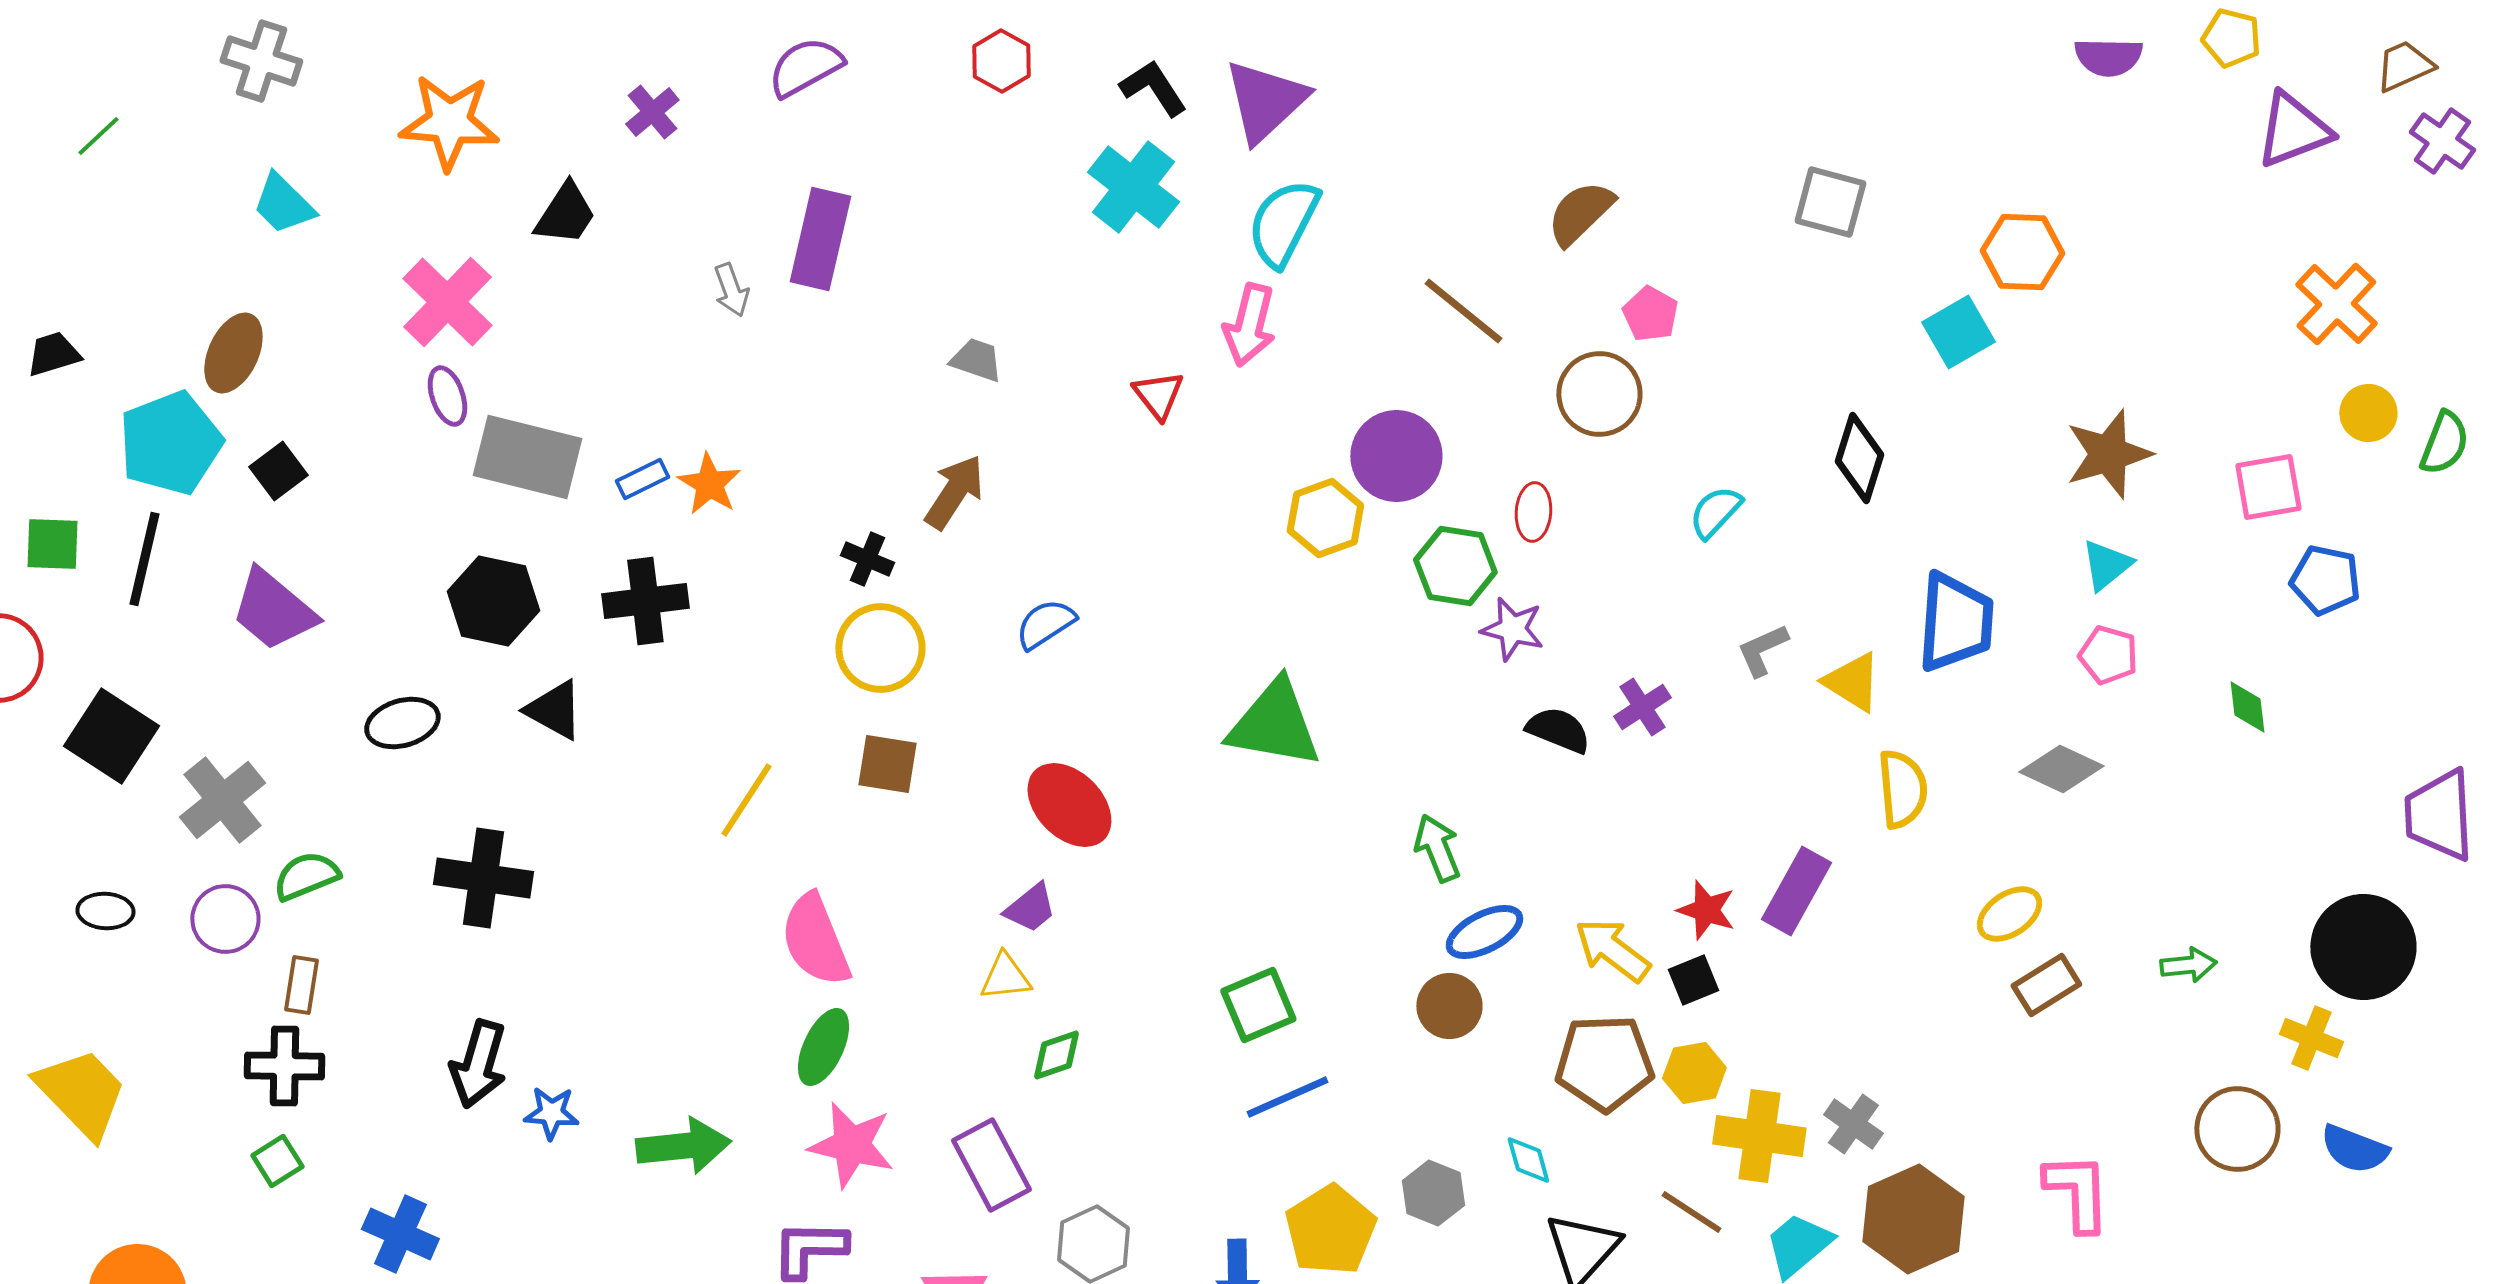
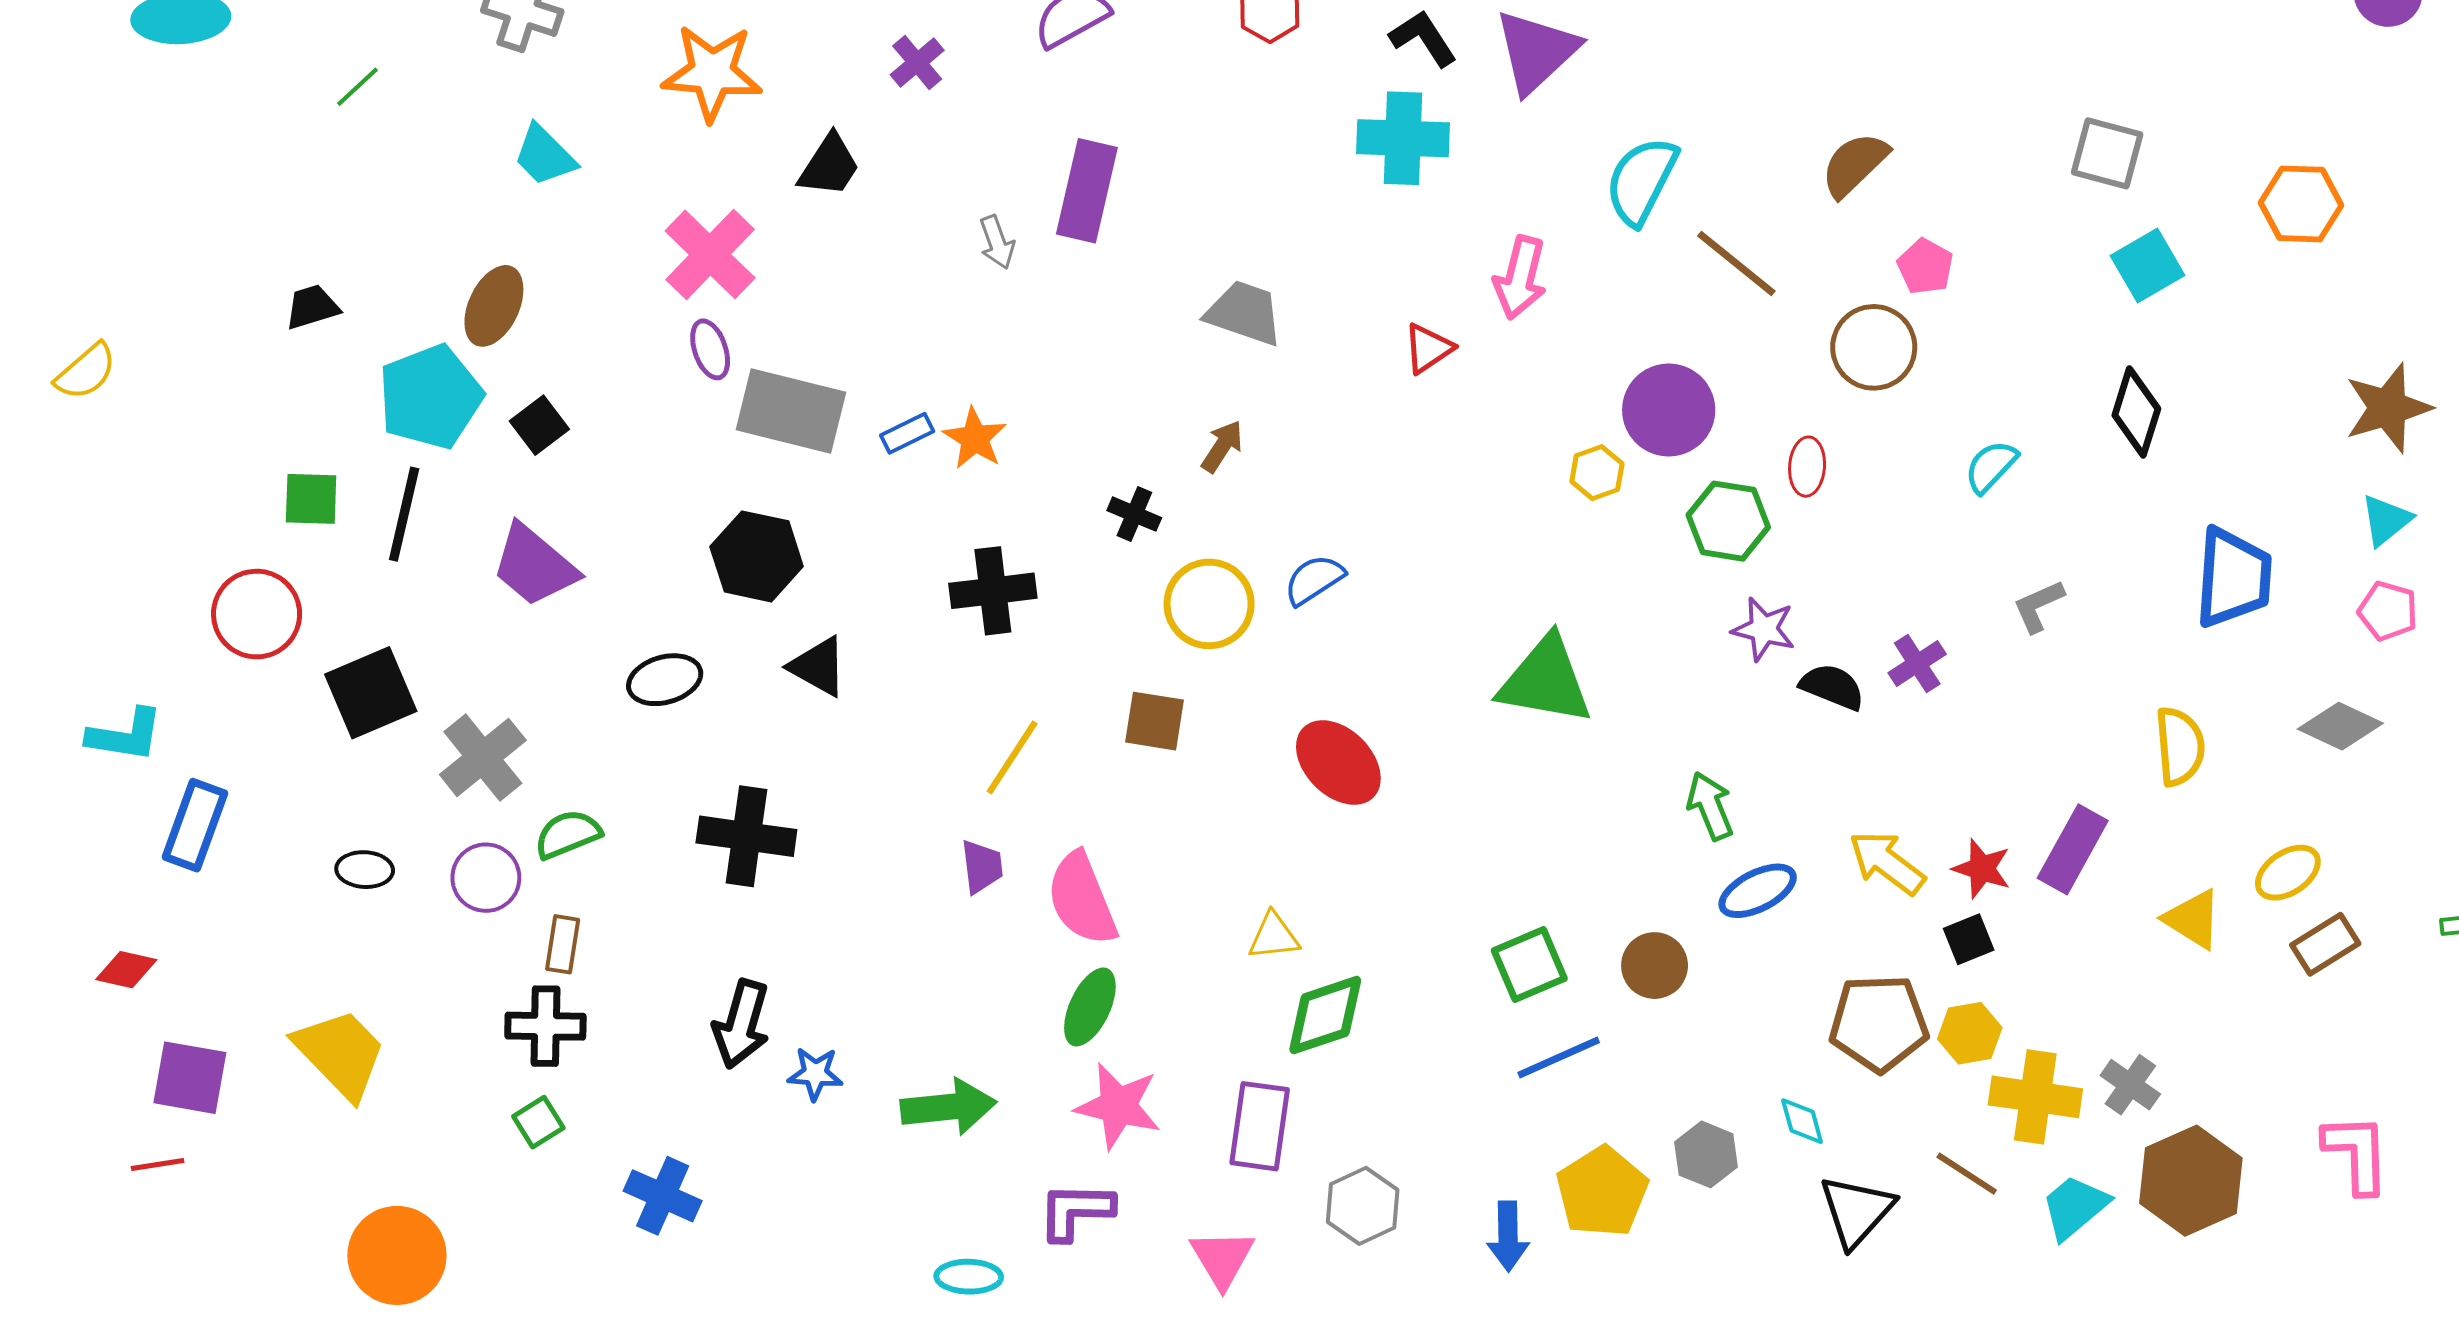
cyan cross: (1133, 187) -> (1403, 138), turned -36
cyan semicircle: (1283, 223) -> (1641, 181), moved
cyan square: (1958, 332) -> (2147, 266), moved
gray trapezoid: (976, 360) -> (1244, 313), size x1.5
red triangle: (1158, 395) -> (1428, 348), turned 34
brown arrow: (954, 492) -> (1222, 446), size x0.7
yellow hexagon: (1325, 518) -> (1597, 473), size x0.7
black cross: (645, 601) -> (993, 591), moved
purple star: (1512, 629) -> (1764, 629), moved
yellow circle: (880, 648) -> (1209, 604), moved
yellow triangle: (1852, 682) -> (2193, 919), moved
black square: (111, 736) -> (371, 693), turned 34
purple trapezoid: (1030, 908) -> (982, 867), moved, turned -58
yellow arrow: (1612, 950) -> (1887, 863), moved
brown circle: (1449, 1006) -> (1655, 966), moved
green diamond: (1056, 1055) -> (1325, 1015), size x1.6
purple rectangle: (991, 1165) -> (1260, 1126), turned 36

